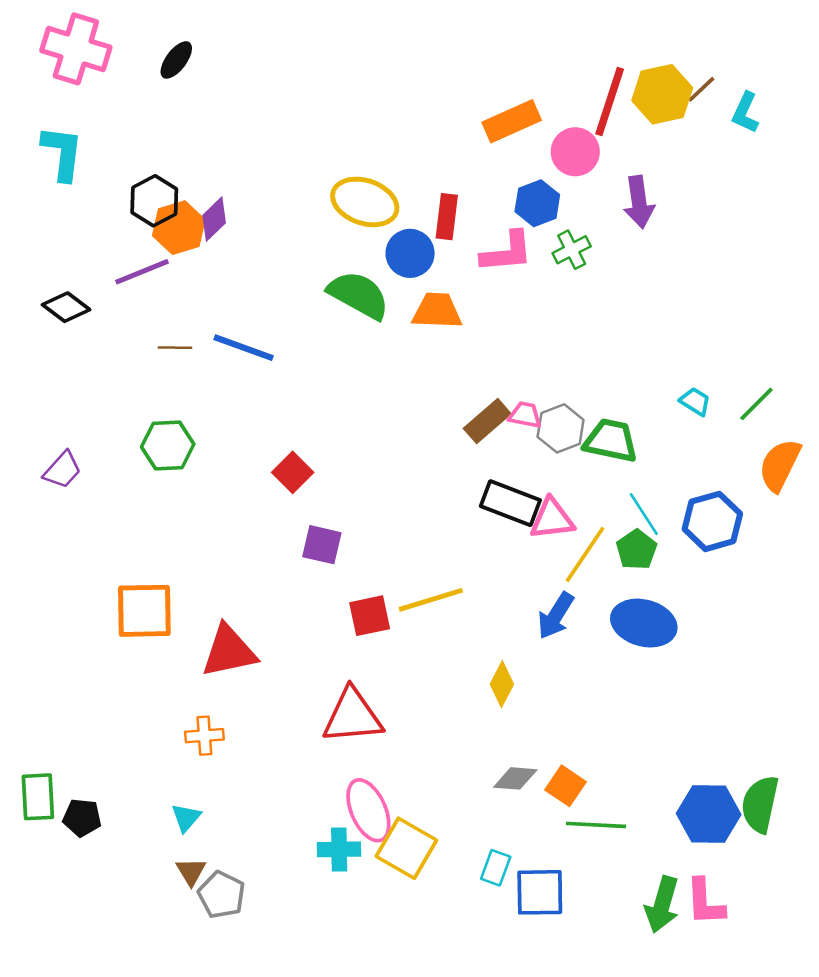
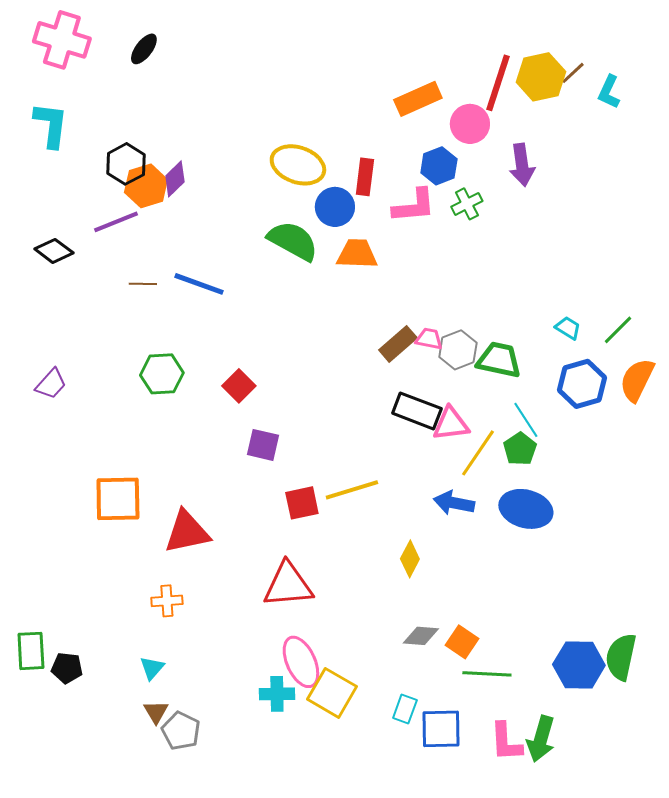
green hexagon: (168, 446) -> (162, 374), moved
blue hexagon: (712, 521) -> (582, 384), moved
blue arrow: (556, 616) -> (454, 503), turned 69
pink L-shape: (705, 902) -> (506, 742), moved

